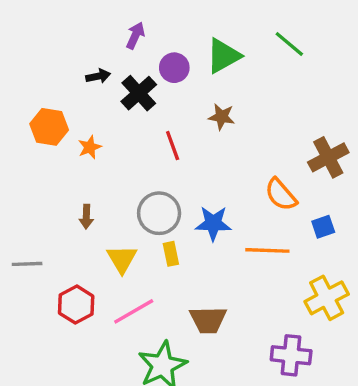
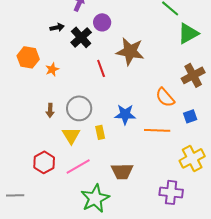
green triangle: (223, 56) -> (188, 33), moved
brown star: (222, 117) -> (130, 51), size x1.8
gray circle: (159, 213) -> (79, 108), moved
gray line: (27, 264) -> (15, 195), moved

